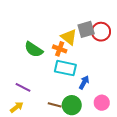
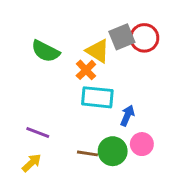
green semicircle: (34, 49) -> (45, 51), moved
orange cross: (60, 49) -> (86, 70), turned 32
pink circle: (102, 103) -> (142, 144), moved

